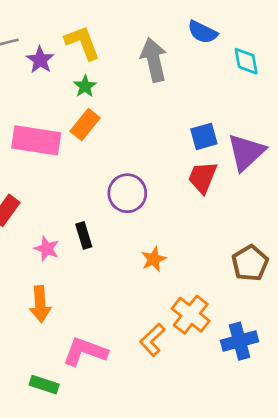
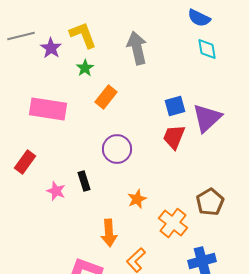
blue semicircle: (203, 32) -> (199, 18), moved
orange rectangle: (85, 125) -> (106, 97), moved
orange arrow: (40, 304) -> (109, 233), moved
orange cross: (191, 315) -> (173, 223), moved

